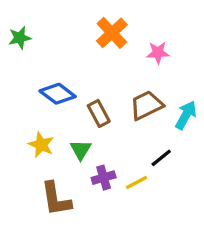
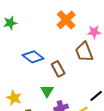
brown trapezoid: (146, 105) -> (84, 52), moved, turned -85
yellow star: (41, 145) -> (14, 98), moved

